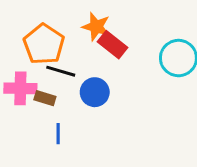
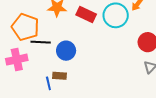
red rectangle: (112, 45) -> (86, 14), moved
brown rectangle: (45, 98) -> (59, 76), moved

